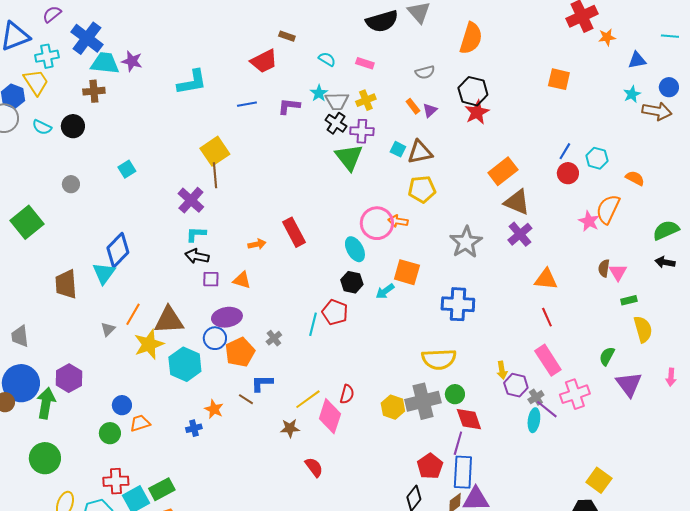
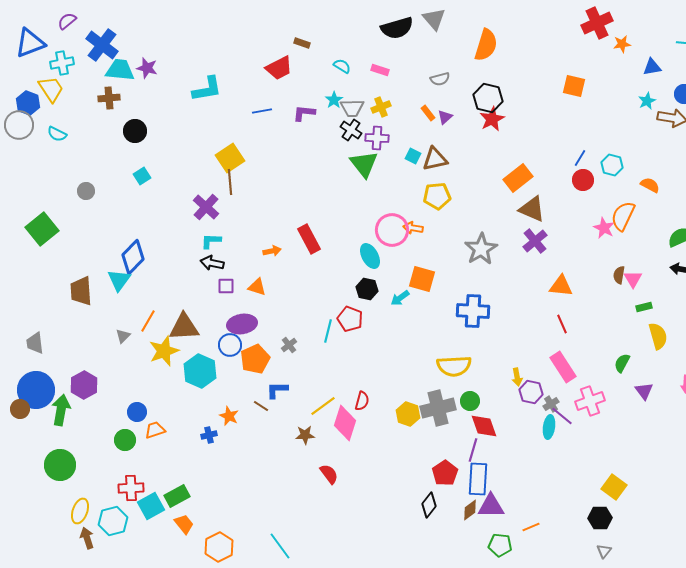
black circle: (73, 126) -> (135, 131), moved
purple triangle: (629, 384) -> (644, 391), size x0.7

